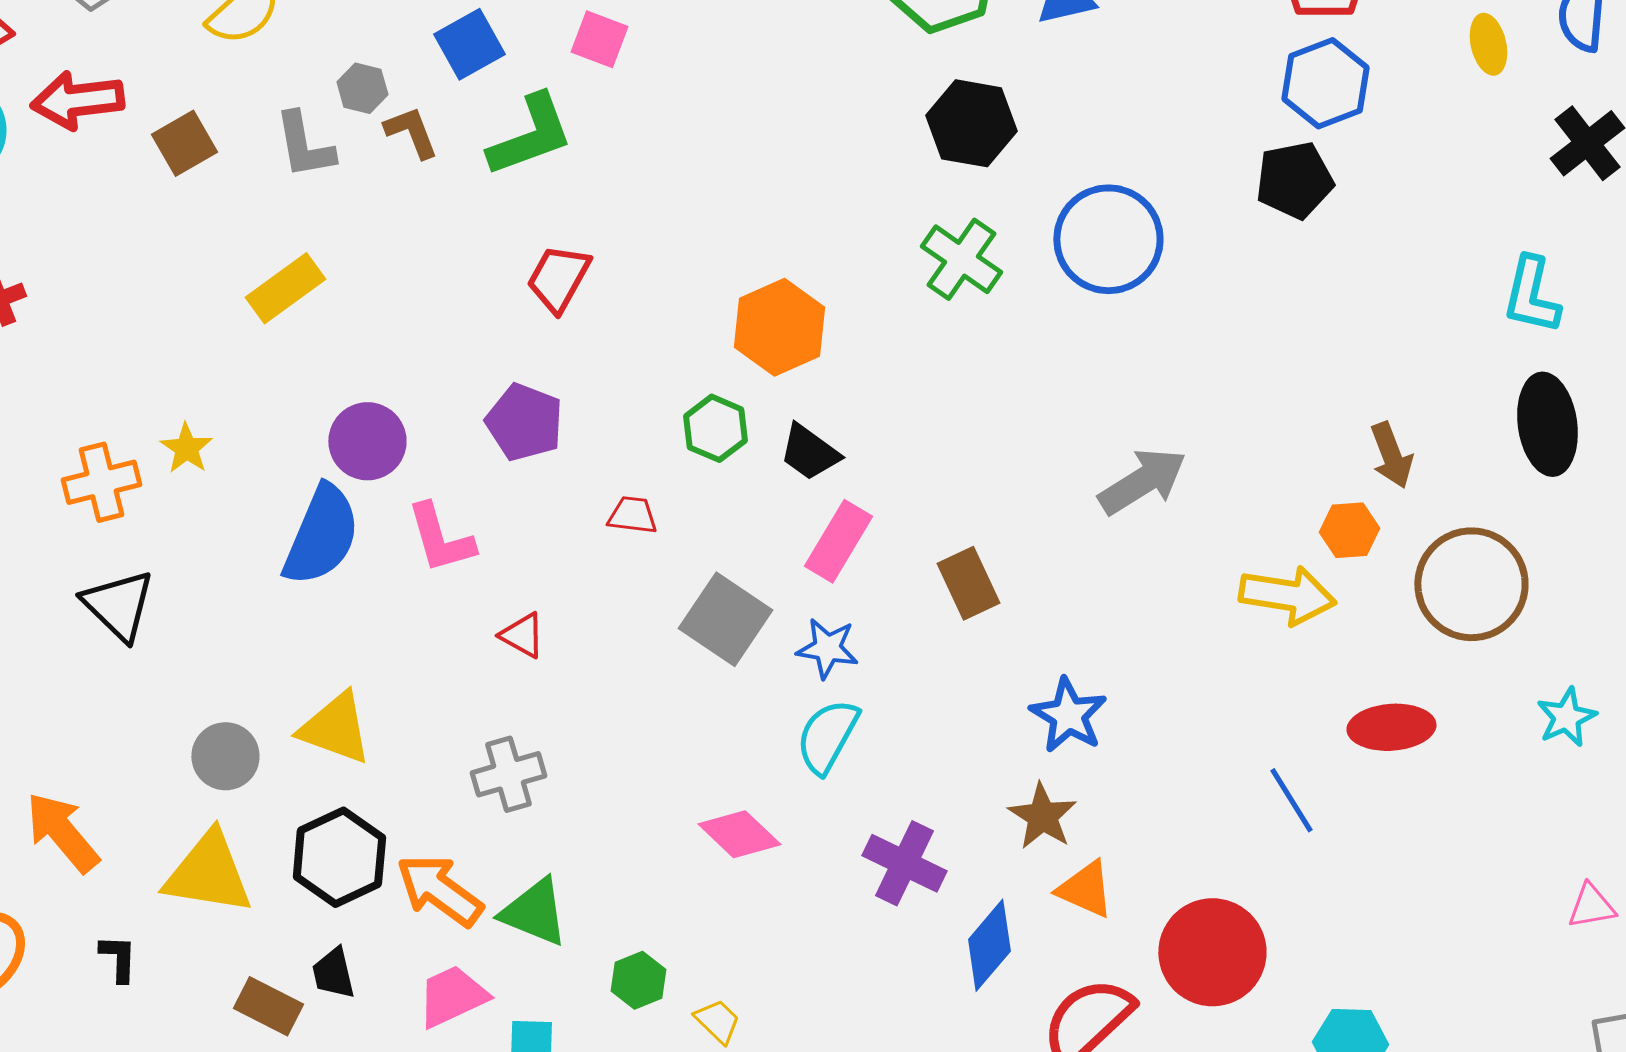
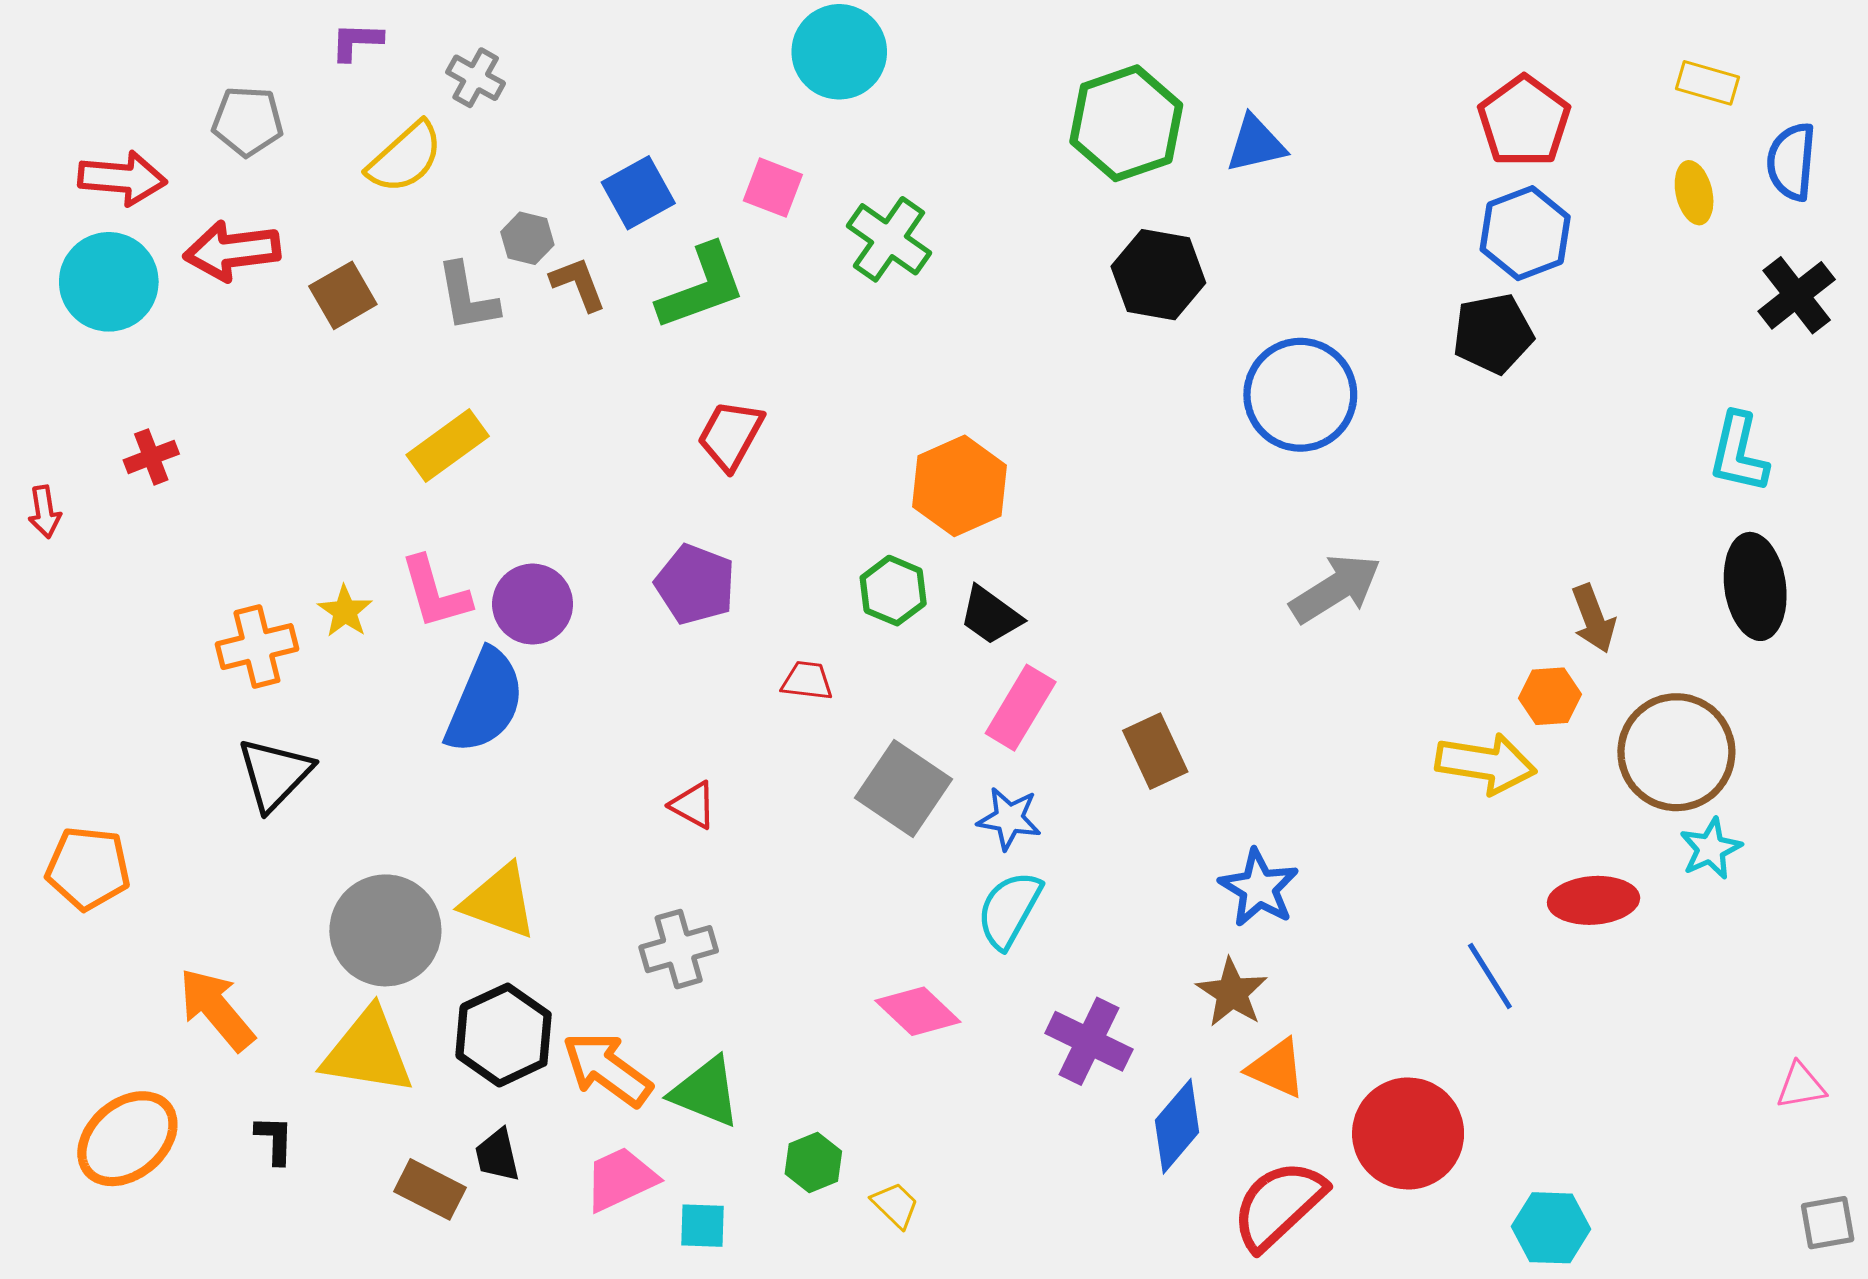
green cross: (961, 259) -> (889, 239), moved
gray arrow: (1142, 481) -> (1336, 589), moved
pink L-shape: (440, 538) -> (435, 593), moved
black triangle: (118, 605) -> (275, 774), turned 30
cyan star: (1566, 717) -> (1711, 849), moved
gray circle: (225, 756) -> (385, 930), size x1.6

